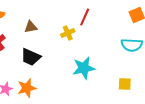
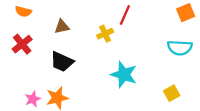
cyan star: (84, 68) -> (124, 75), turned 30
yellow square: (125, 84) -> (172, 93), turned -32

